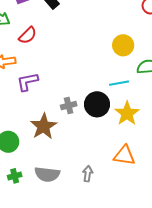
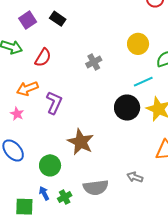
purple L-shape: (27, 82) -> (54, 103), turned 140
gray cross: (69, 106) -> (94, 62), moved
gray arrow: (88, 174) -> (135, 177), turned -63

